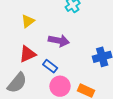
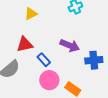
purple arrow: (59, 41) -> (70, 45), moved

